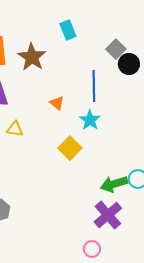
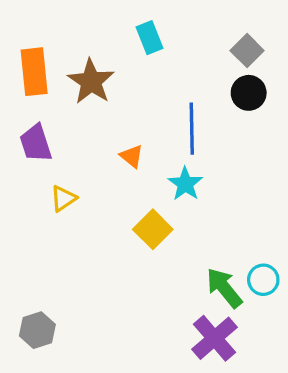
gray square: (116, 49) -> (247, 51), moved
yellow triangle: (15, 129) -> (63, 198), turned -42
green arrow: (114, 184) -> (224, 288), turned 68

